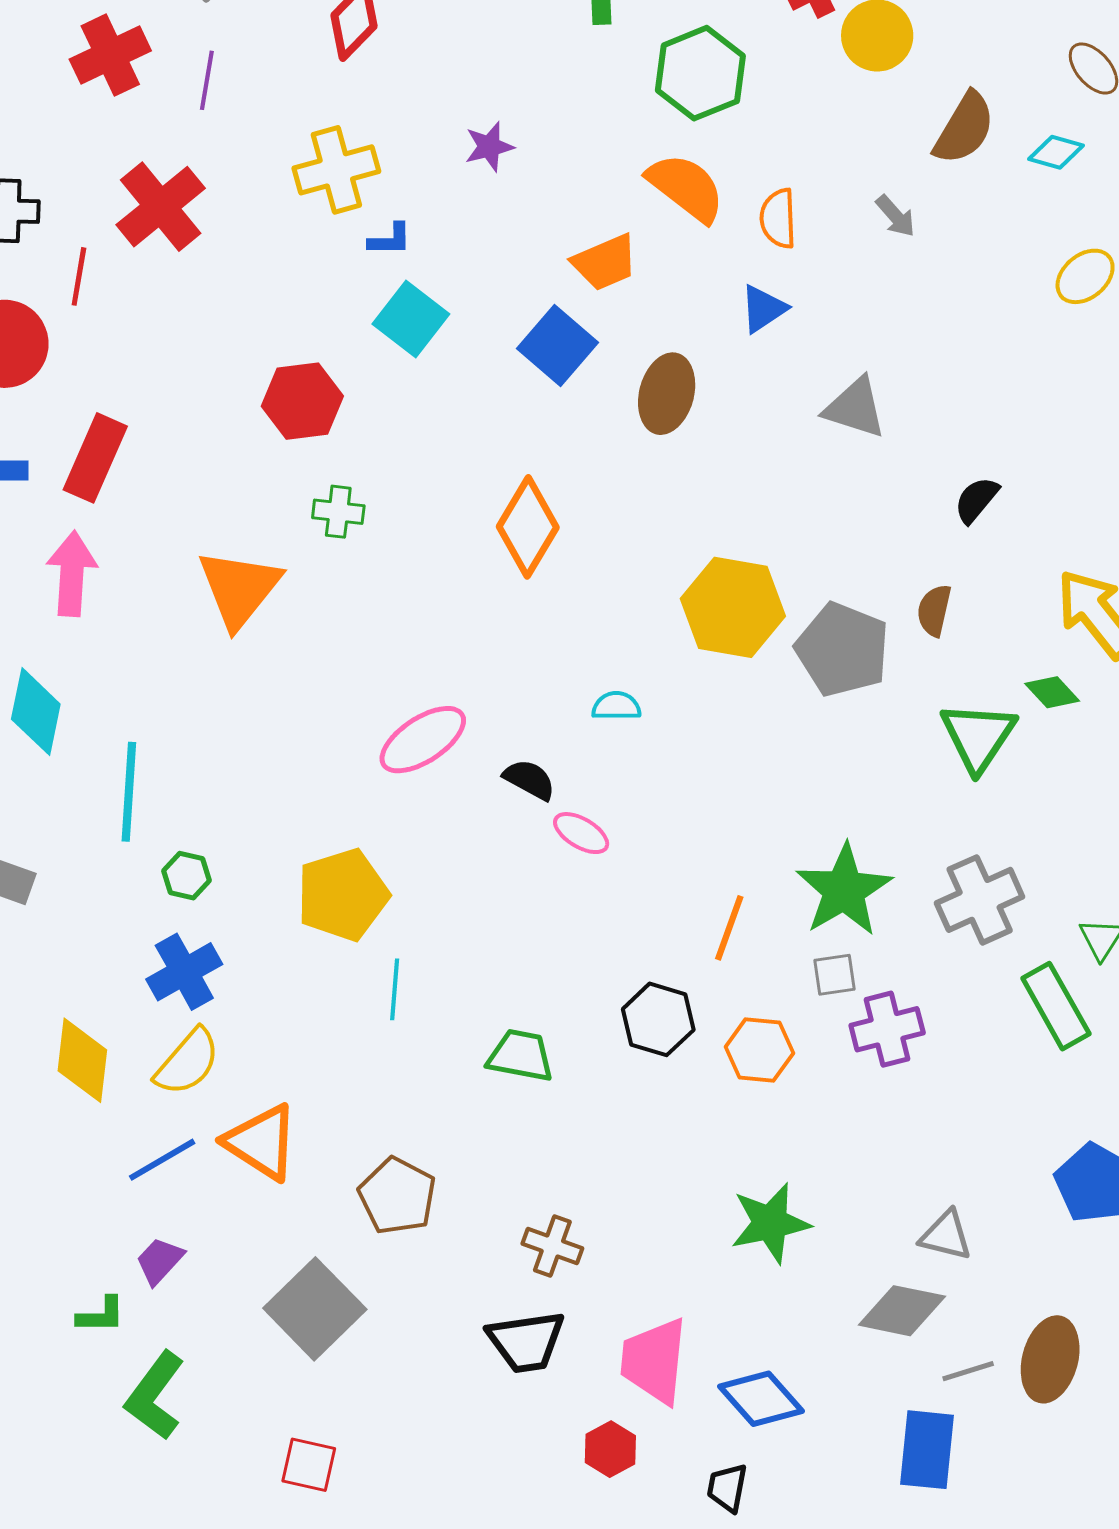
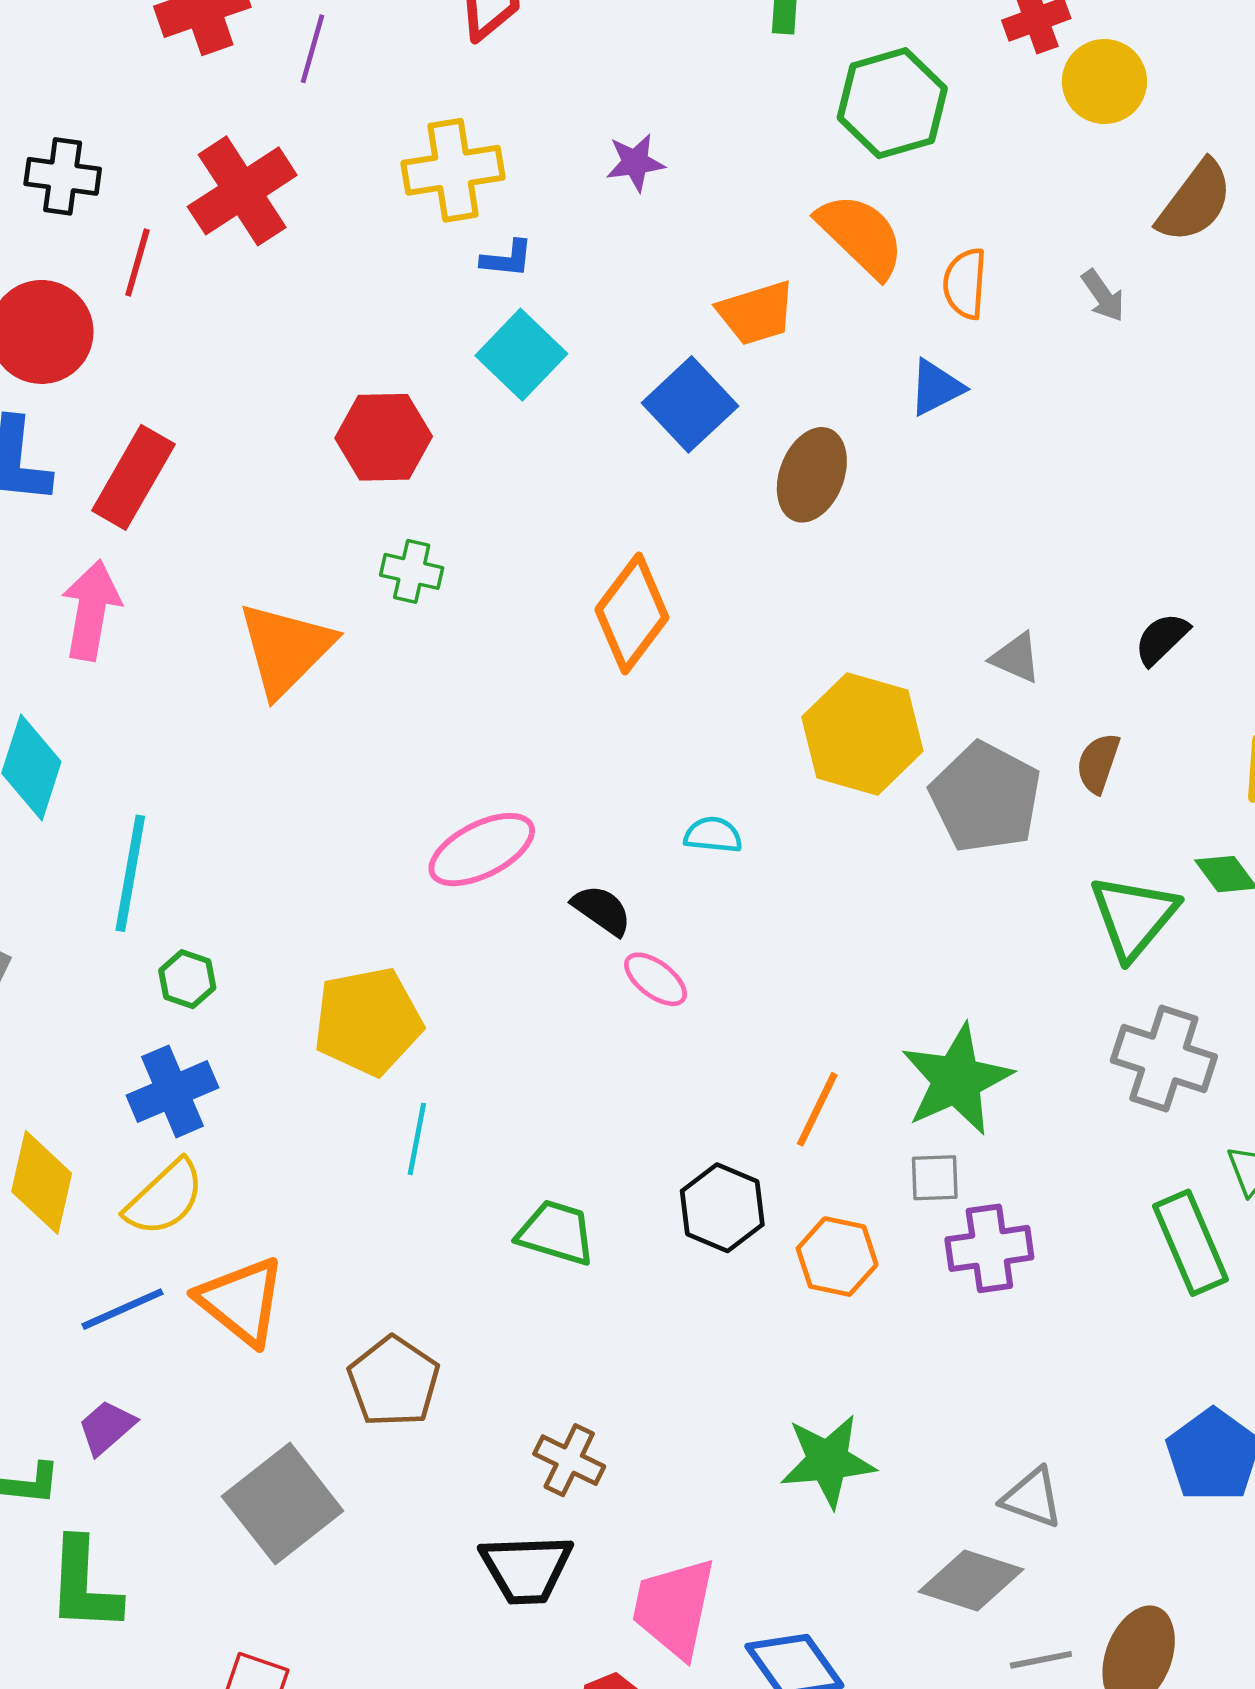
gray triangle: (855, 408) -> (1016, 658), moved, size x0.7
gray cross: (980, 900) -> (1164, 1058), moved, turned 36
green L-shape: (155, 1396) -> (84, 1585), turned -40

